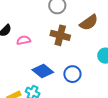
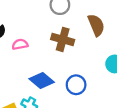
brown semicircle: (89, 22) -> (96, 25), turned -78

